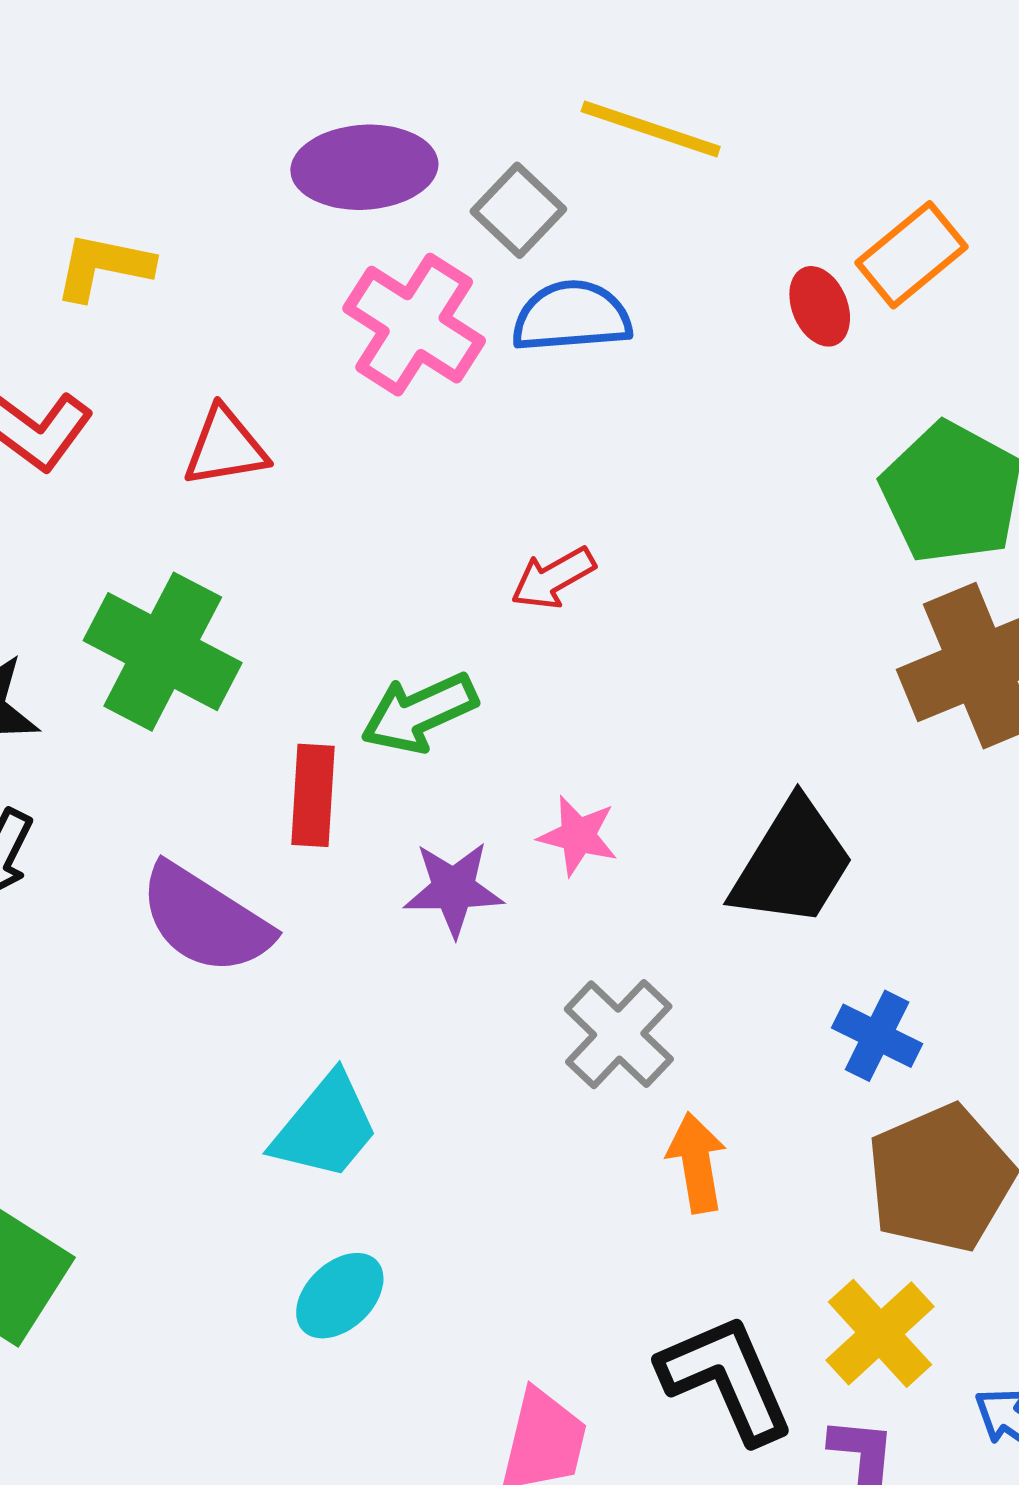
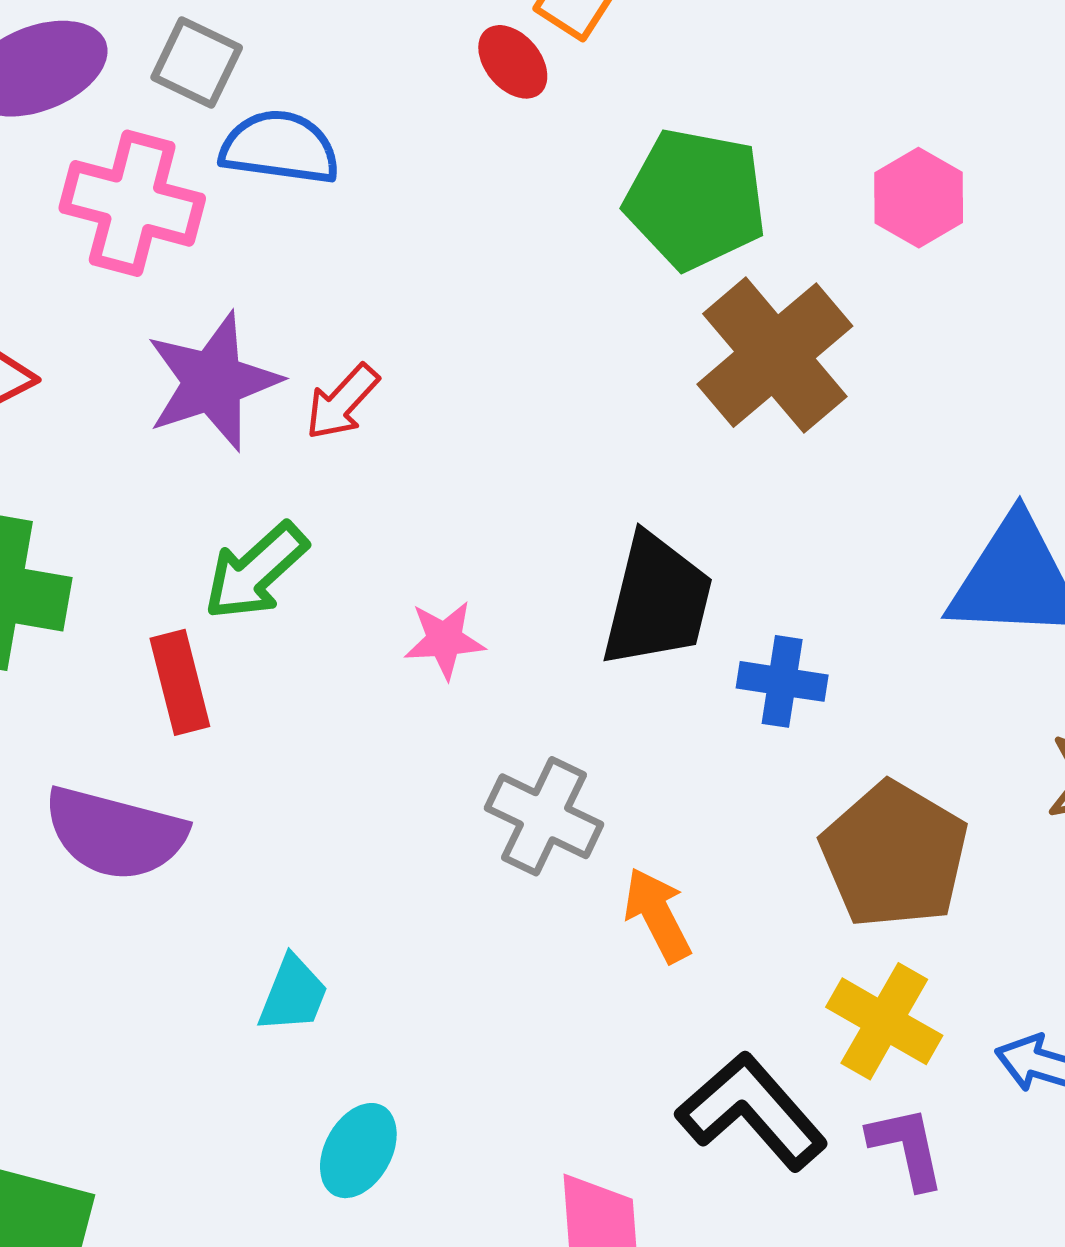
blue semicircle: (572, 316) -> (280, 147), turned 30
purple star: (454, 889) -> (213, 381), moved, size x1.4
blue cross: (877, 1036) -> (782, 681), moved
cyan trapezoid: (325, 1127) -> (293, 994), size x0.7

